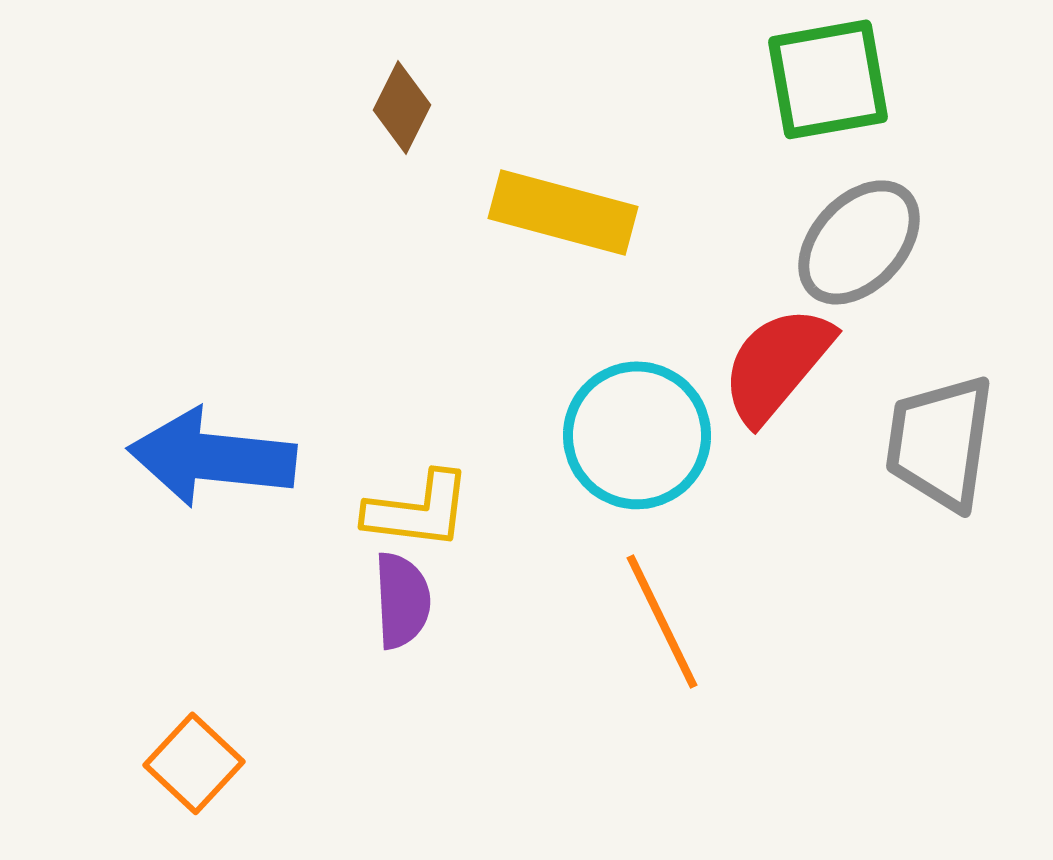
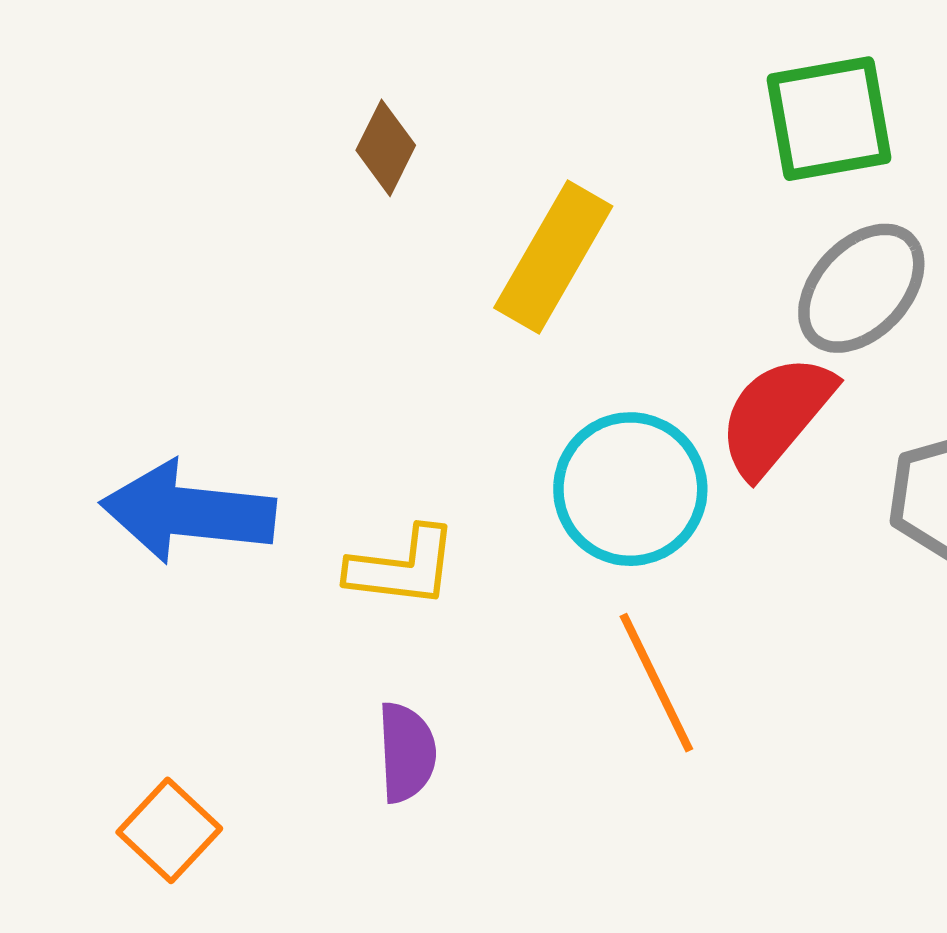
yellow rectangle: (563, 212) -> (553, 257), turned -75
purple semicircle: (402, 600) -> (407, 752), moved

